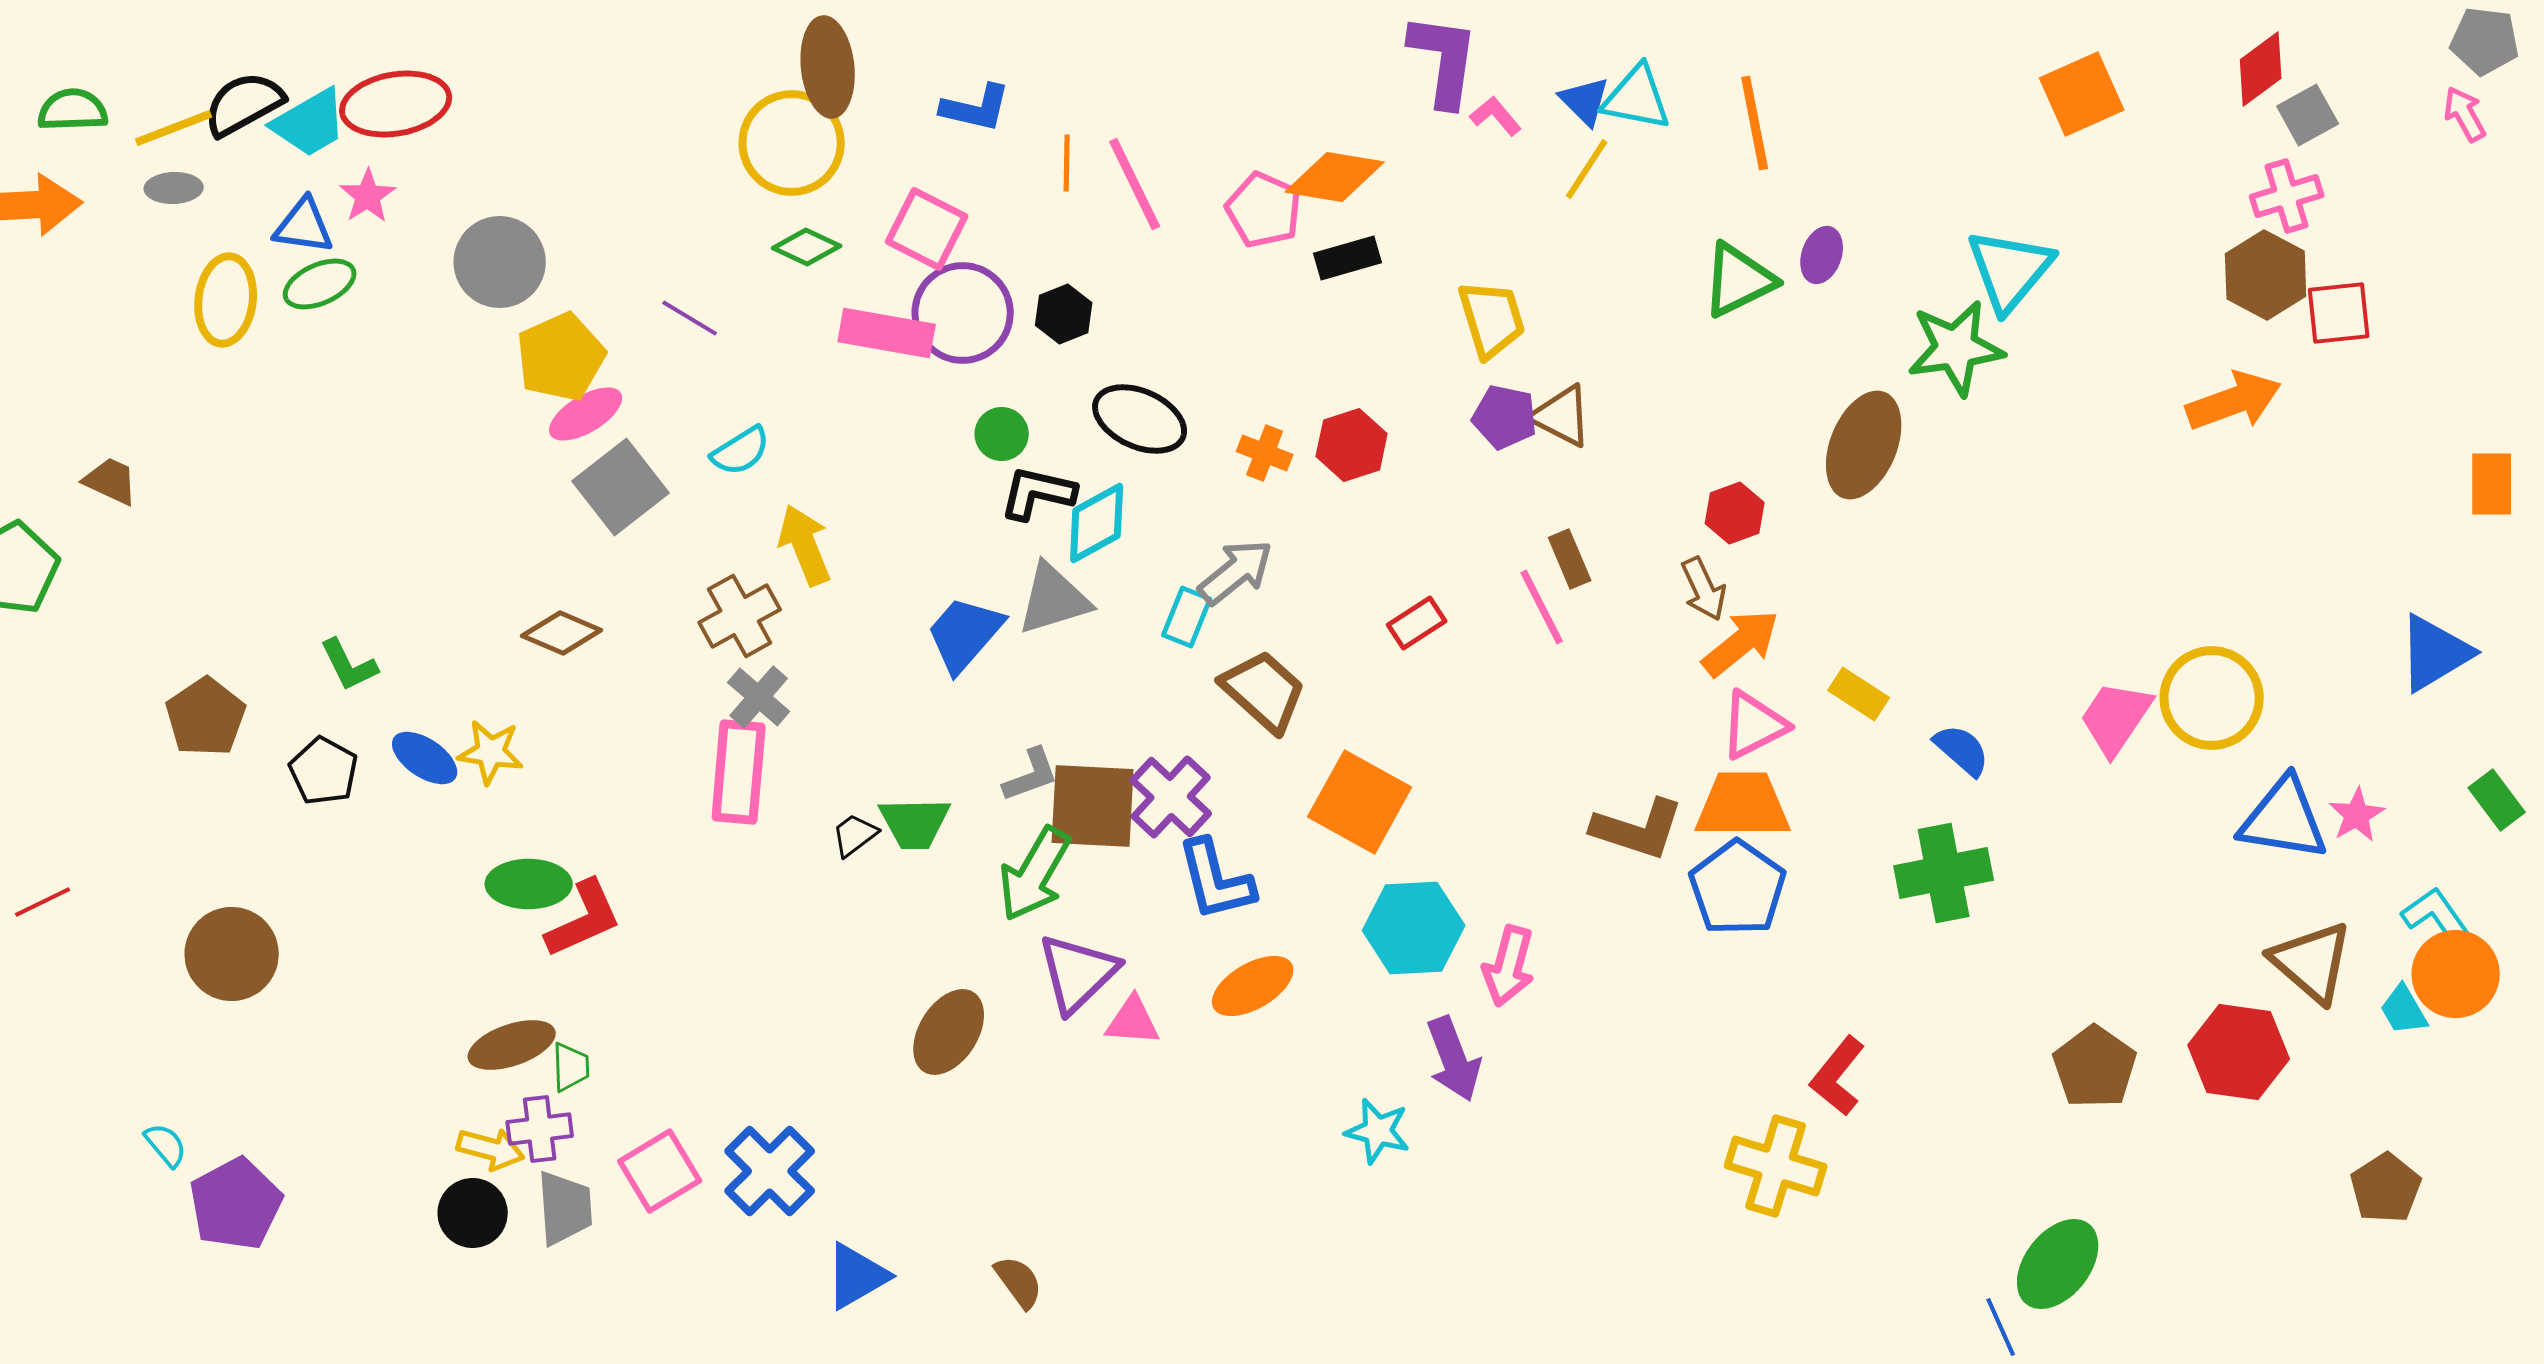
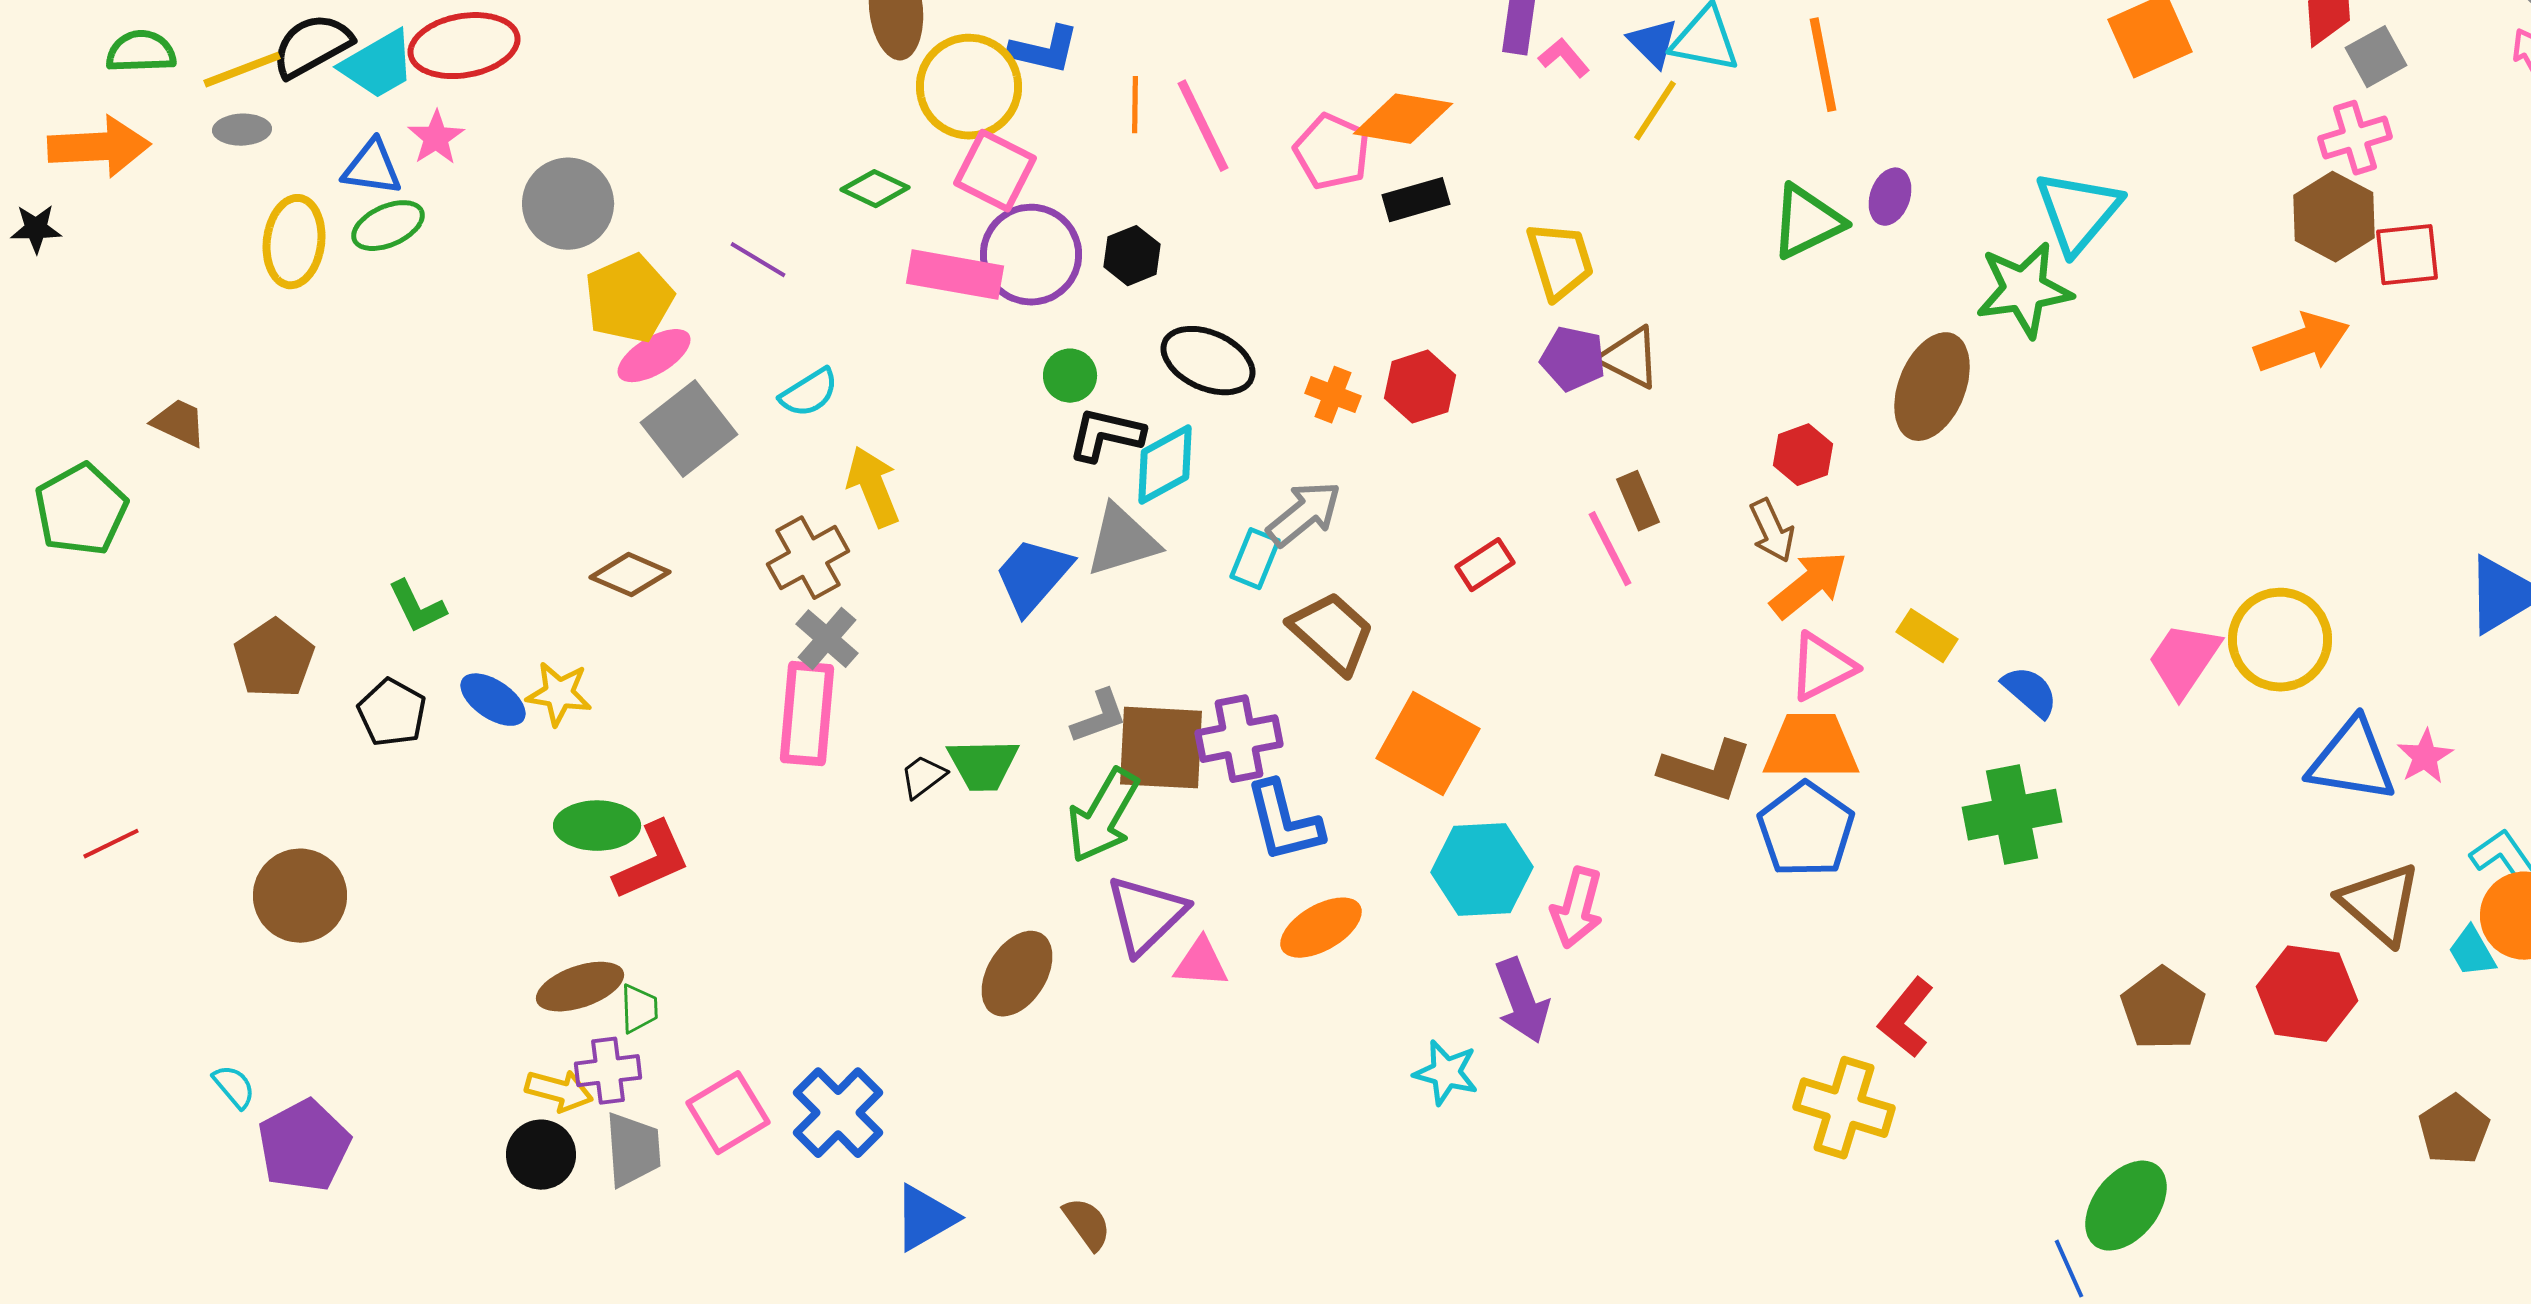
yellow circle: (792, 143) -> (969, 87), moved
purple cross: (1171, 797) -> (1239, 739), turned 36

